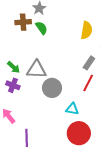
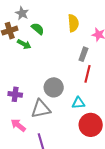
green semicircle: (41, 28) -> (38, 29), moved
green arrow: (14, 67) -> (24, 44), moved
gray triangle: (36, 70) -> (41, 109), moved

